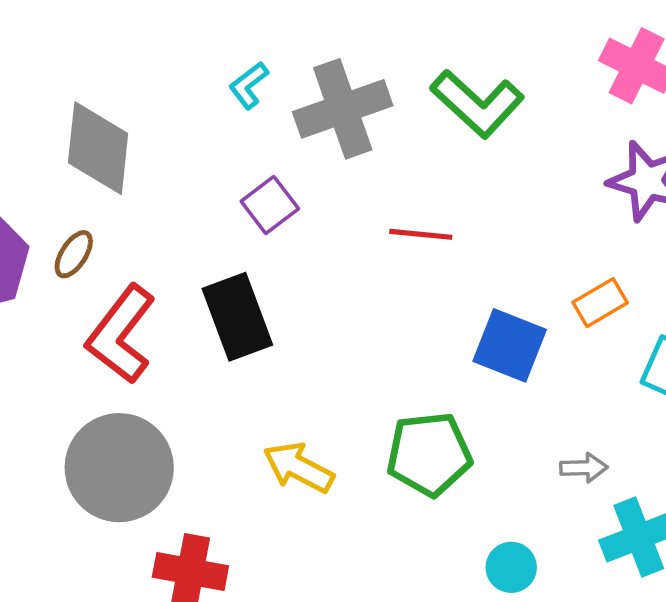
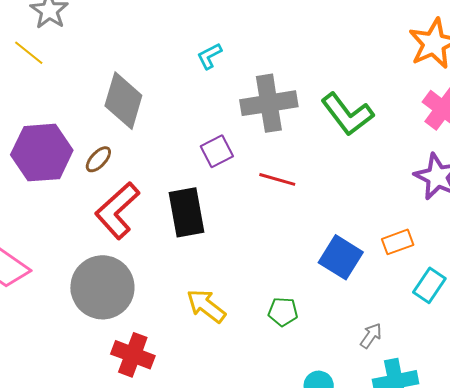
cyan L-shape: (249, 85) -> (209, 56), moved
red line: (421, 234) -> (277, 179), moved
green pentagon: (429, 454) -> (283, 312), size x0.6
gray arrow: (584, 468) -> (371, 336), turned -64

